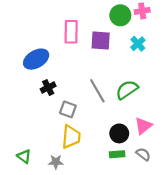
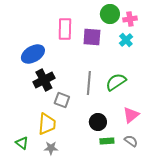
pink cross: (142, 11) -> (130, 19), moved
black cross: (48, 88) -> (44, 80), size x1.5
gray line: (97, 91) -> (89, 83), turned 35
black circle: (119, 133) -> (98, 122), moved
yellow trapezoid: (71, 137) -> (47, 124), moved

